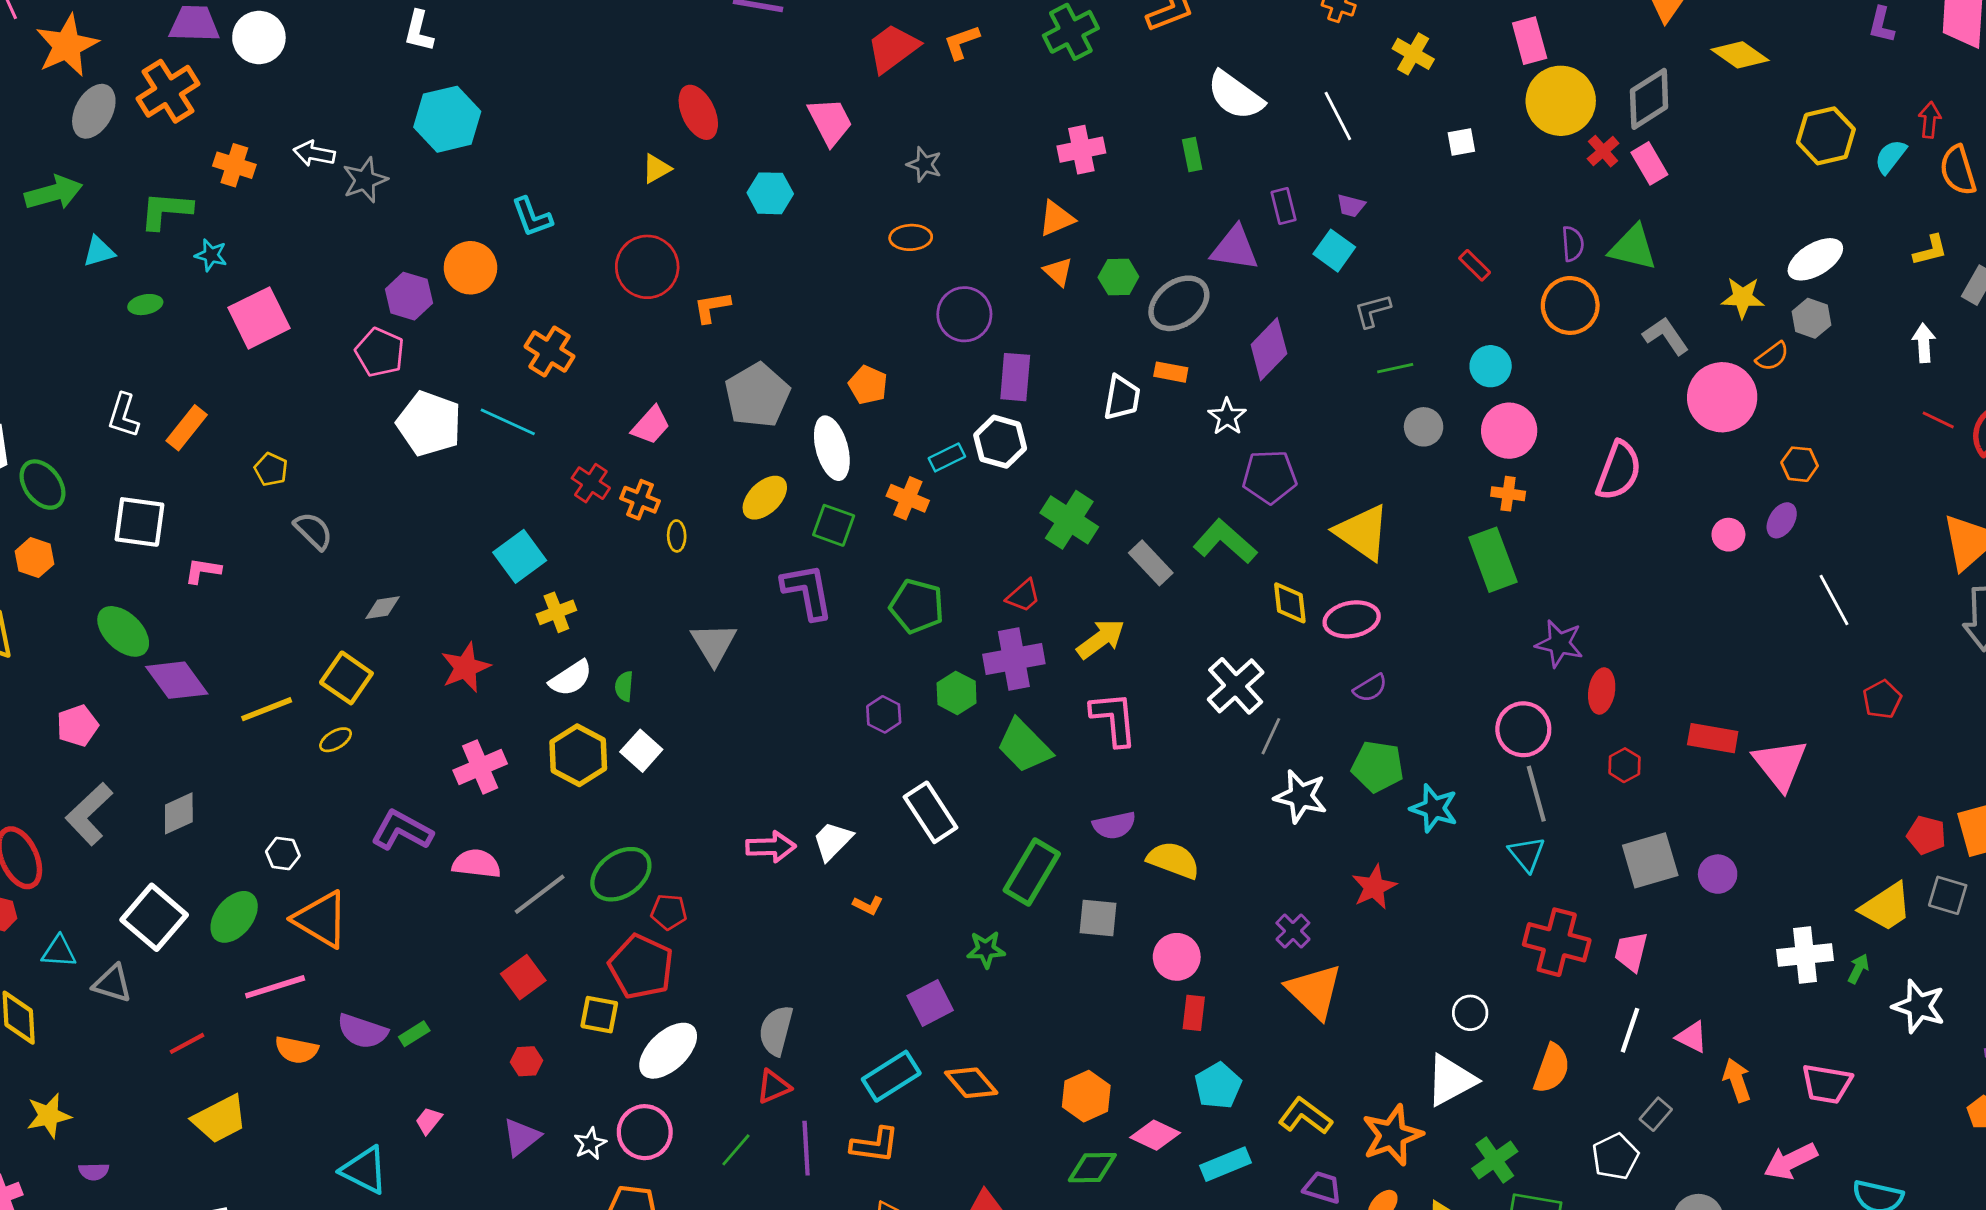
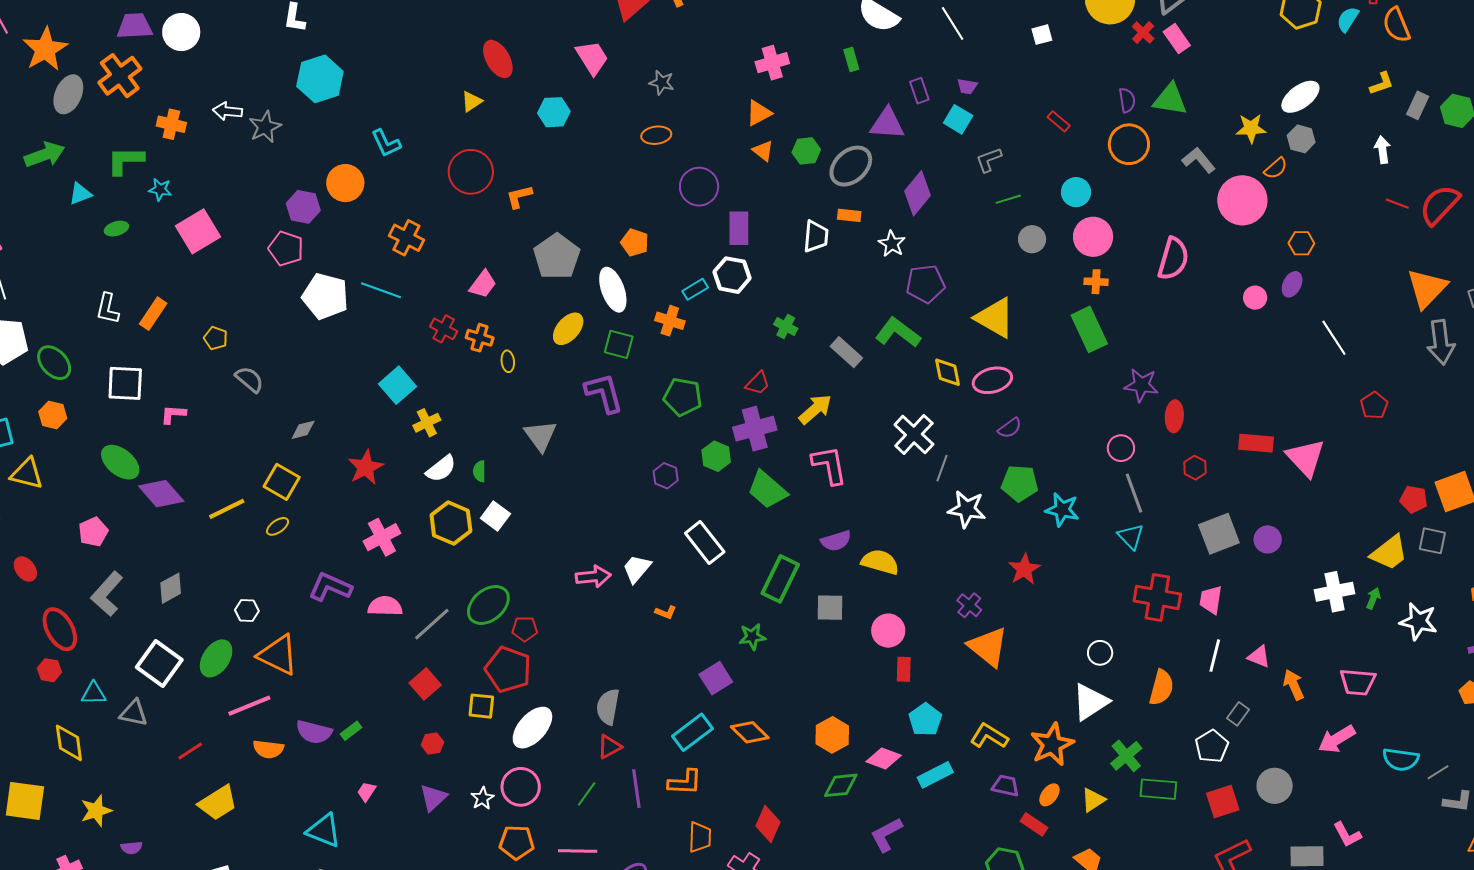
green cross: (1069, 520) -> (786, 326), size x0.6
pink circle: (1523, 729) -> (1121, 448), size x0.7

